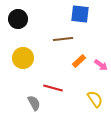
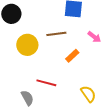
yellow circle: (23, 58) -> (27, 45), moved
pink arrow: (101, 65) -> (94, 37), moved

